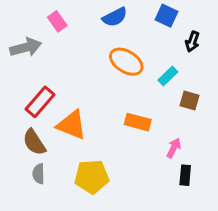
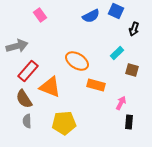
blue semicircle: (115, 17) -> (91, 16), moved
gray arrow: (26, 47) -> (17, 46), moved
orange ellipse: (126, 62) -> (77, 61), moved

